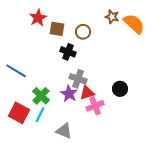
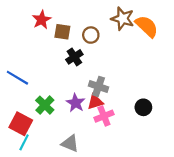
brown star: (112, 17) -> (123, 19), size x1.5
black cross: (68, 52) -> (74, 57), turned 35
gray cross: (78, 79) -> (98, 86), moved
black circle: (120, 89) -> (143, 107), moved
cyan line: (40, 115) -> (24, 142), moved

